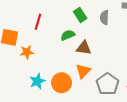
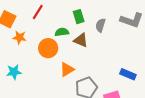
brown triangle: (84, 48) -> (81, 40), moved
cyan star: (37, 81) -> (14, 72), moved
orange circle: (62, 83) -> (48, 48), moved

